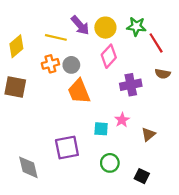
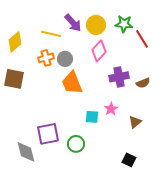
brown semicircle: (163, 74) -> (143, 83), moved, turned -32
purple square: (67, 147) -> (48, 134), moved
green circle: (110, 163) -> (76, 144), moved

